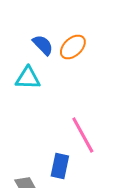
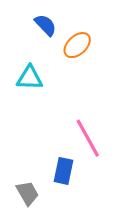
blue semicircle: (43, 45) -> (45, 25), moved

